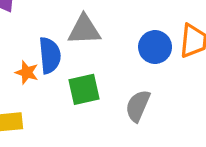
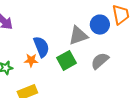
gray triangle: (84, 30) -> (78, 36), moved
gray semicircle: (138, 106) -> (100, 61), turned 42

